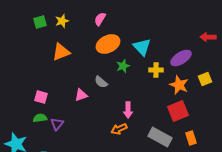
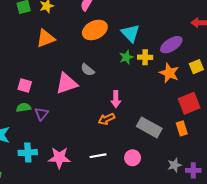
green star: (123, 66) -> (126, 57), moved
pink triangle: (81, 95) -> (67, 83), size x1.6
red square: (178, 111) -> (189, 103), moved

